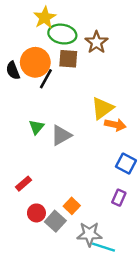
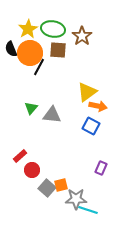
yellow star: (45, 18) -> (28, 29), moved
black semicircle: (13, 71) -> (11, 49), moved
gray triangle: (61, 135) -> (52, 115), turned 36
blue square: (126, 164) -> (91, 126), moved
orange square: (72, 206) -> (61, 185), moved, turned 32
red circle: (36, 213) -> (32, 170), moved

